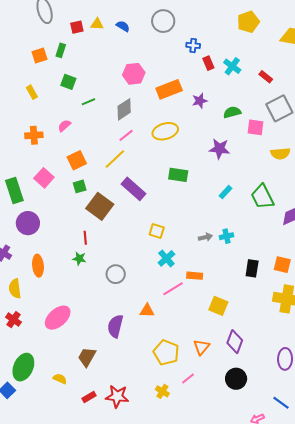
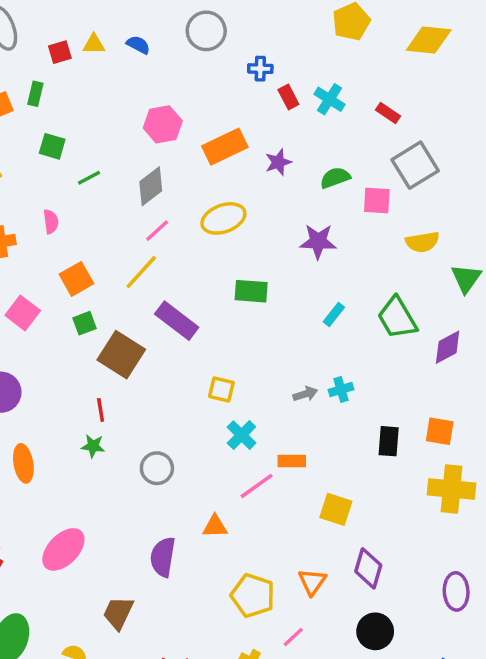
pink semicircle: (64, 126) -> (51, 222), turned 128

